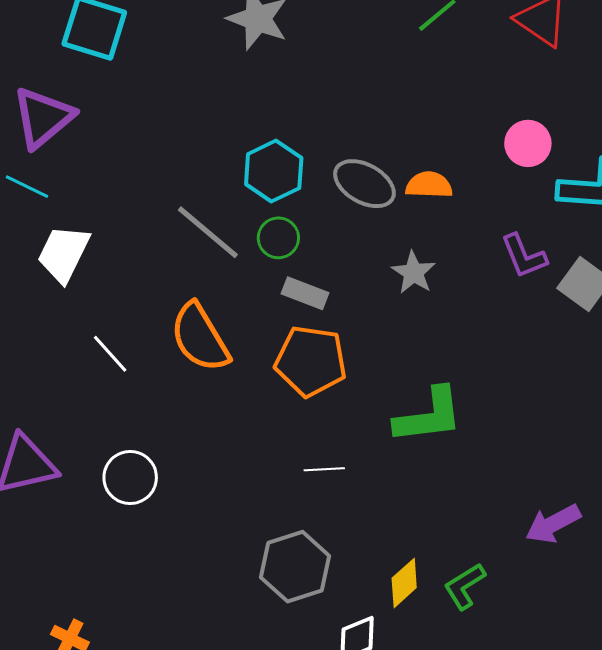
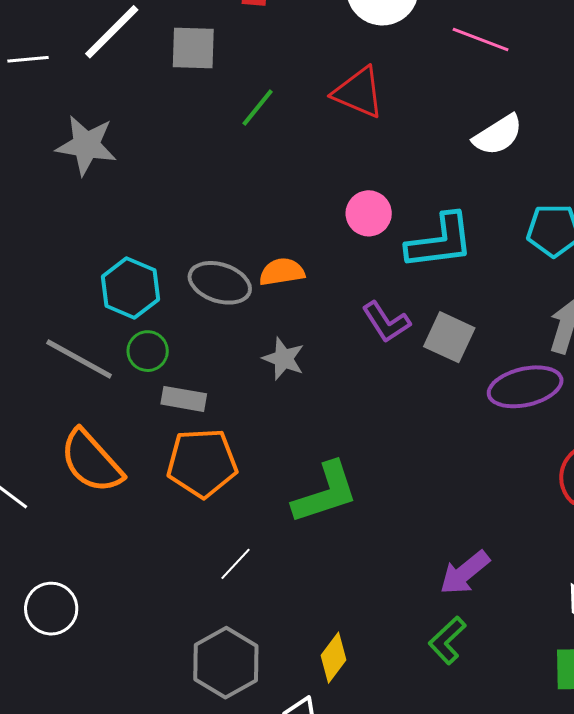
white line: (324, 469) -> (235, 564), turned -33
green L-shape: (465, 586) -> (447, 640), moved

